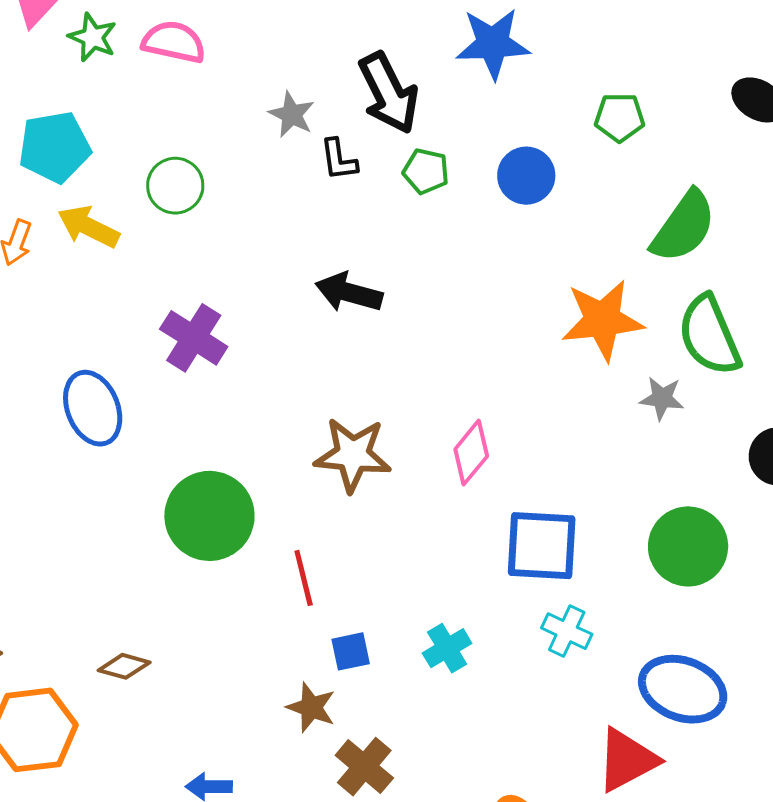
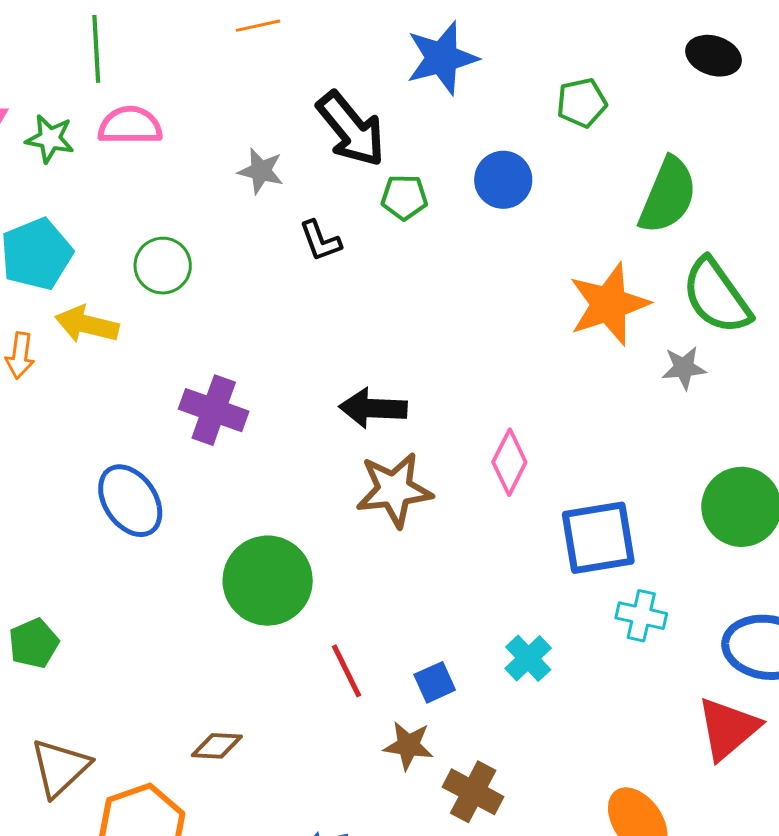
black L-shape: (339, 160) -> (320, 241), moved
black arrow: (349, 292) -> (373, 408), moved
red line: (304, 578) -> (347, 671), moved

